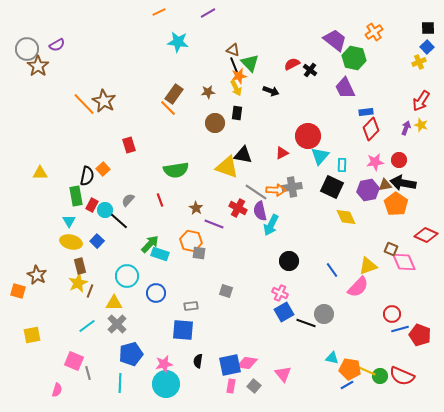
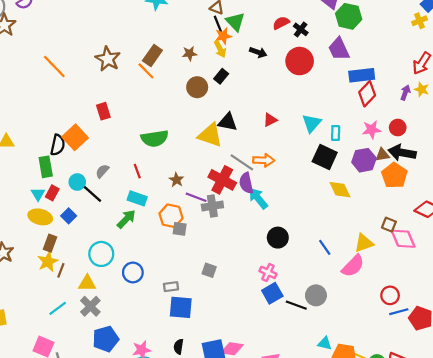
brown star: (104, 101) -> (108, 59), moved
blue rectangle: (366, 112) -> (362, 75), size x1.6
black rectangle: (237, 113) -> (221, 76), turned 32
red circle: (308, 136) -> (300, 61), moved
orange square: (103, 169) -> (75, 137), size x1.6
gray cross: (292, 187) -> (212, 206), moved
red rectangle: (92, 205) -> (52, 193), moved
red cross: (238, 208) -> (222, 180), size x1.4
cyan arrow: (271, 225) -> (258, 198), turned 115
cyan rectangle: (160, 254) -> (137, 198), moved
brown rectangle: (80, 266) -> (50, 243), turned 35
blue square: (183, 330) -> (181, 307), moved

